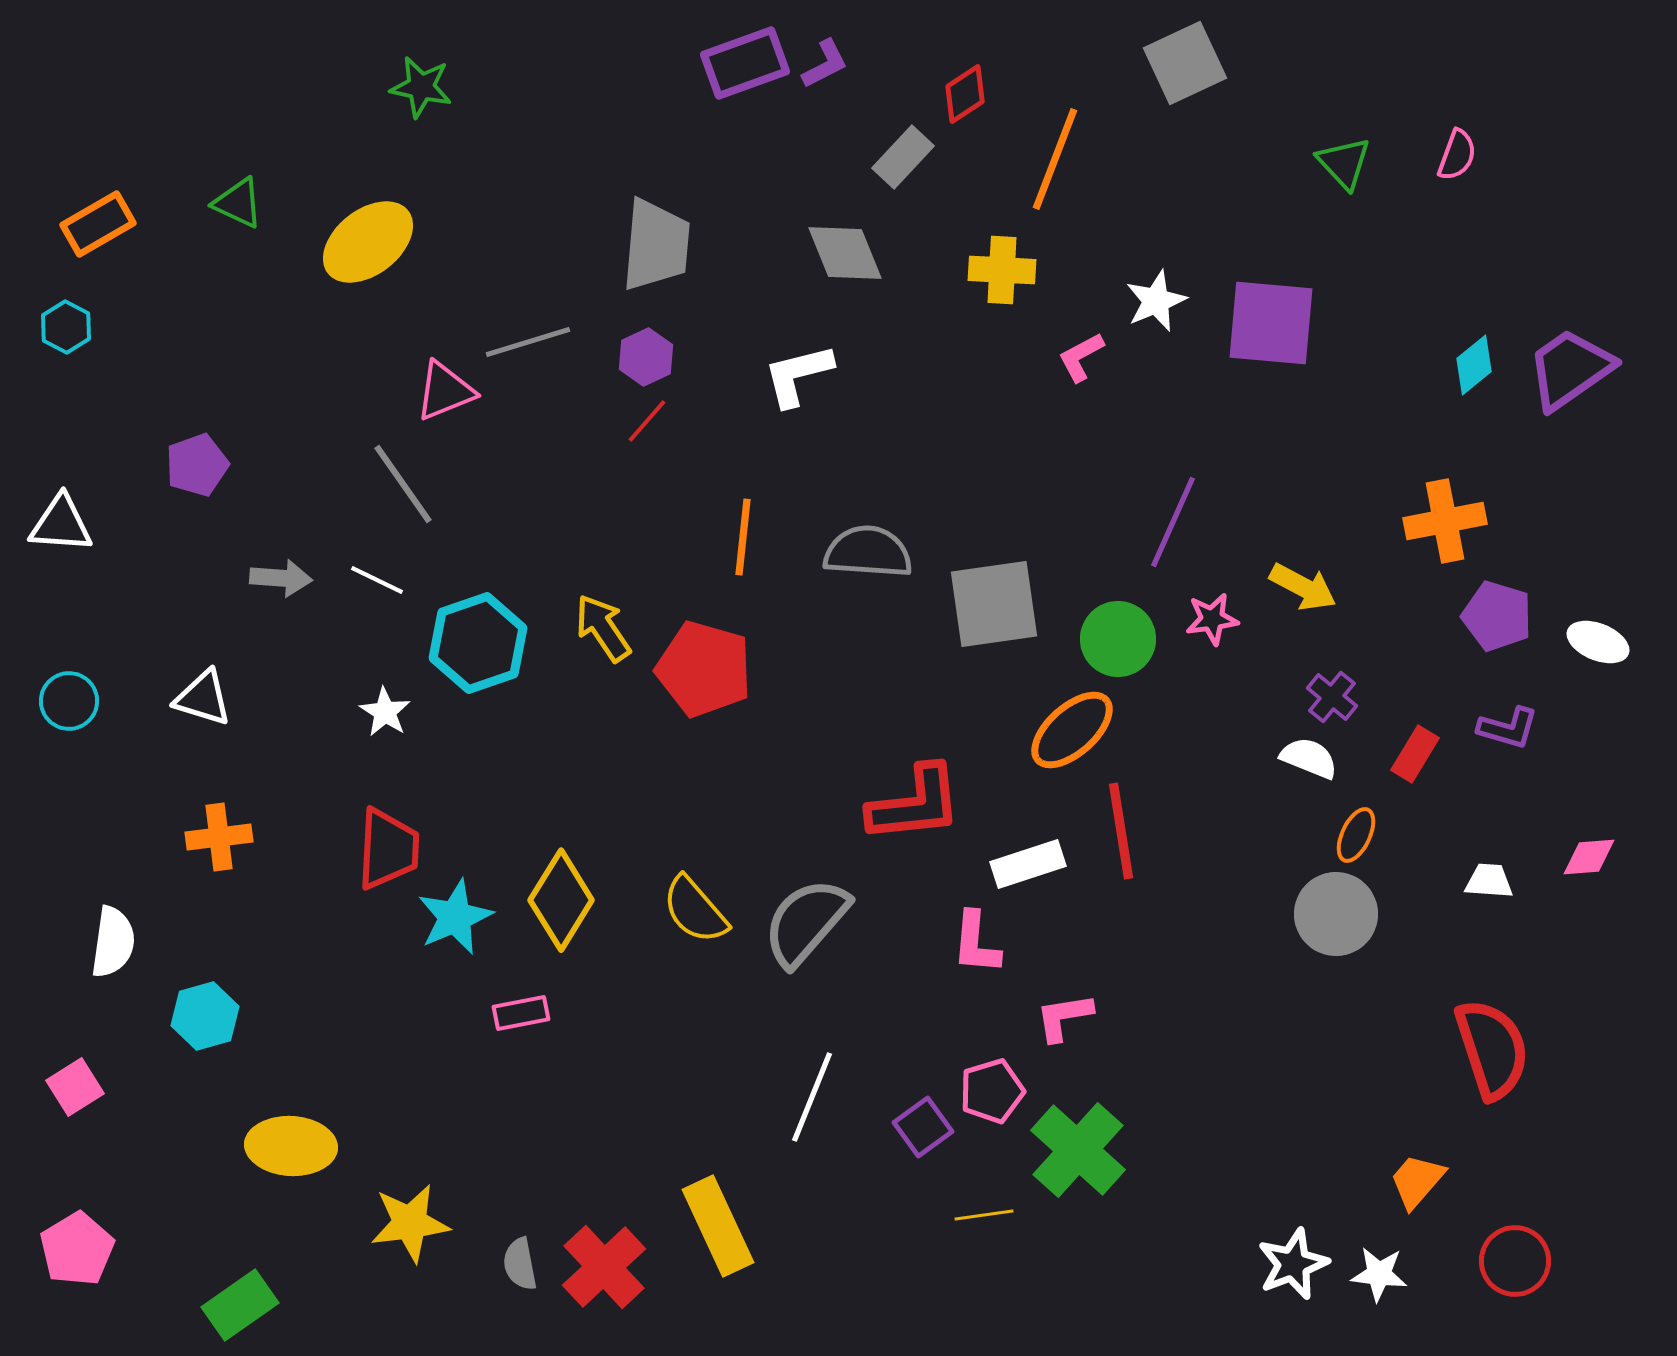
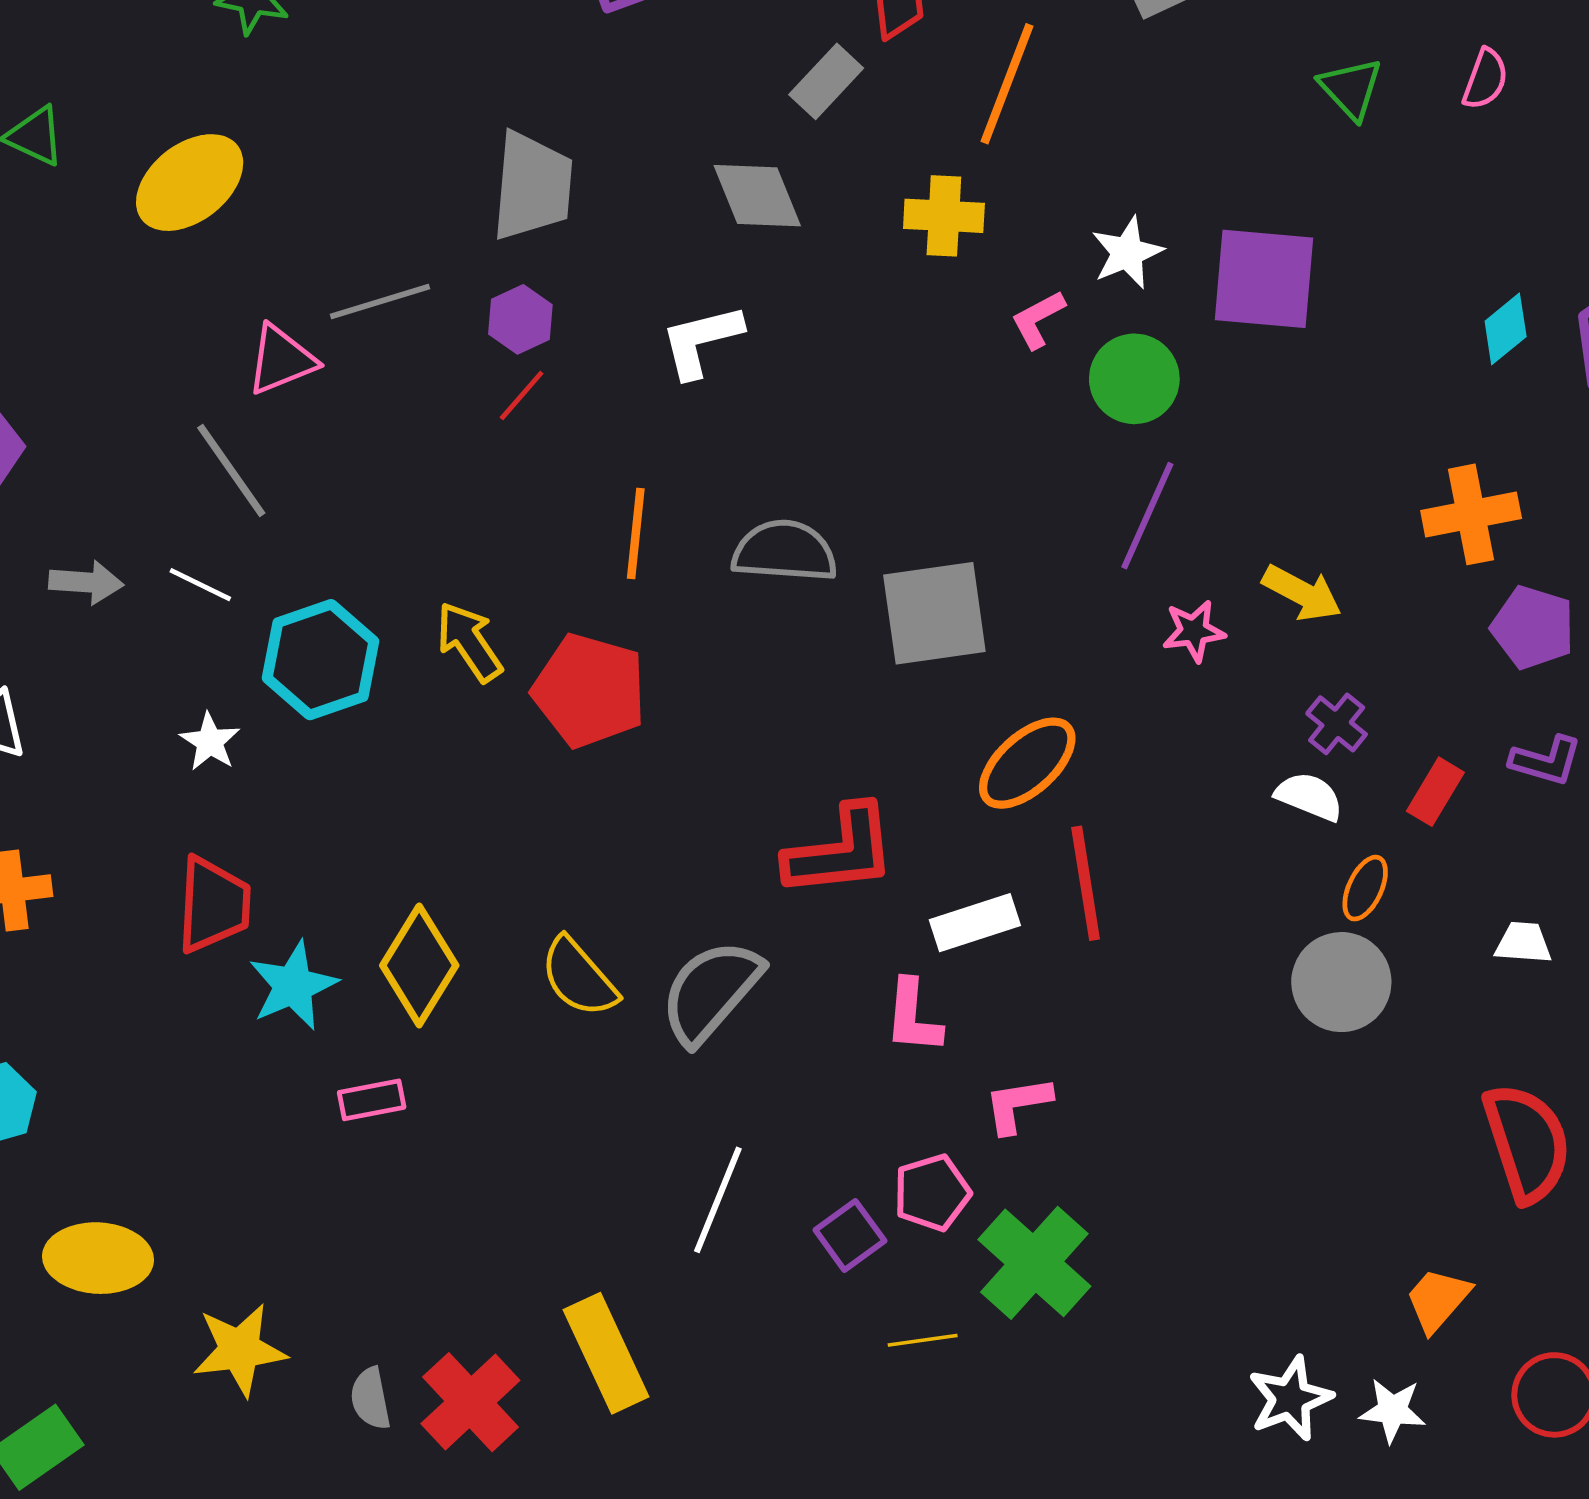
green circle: (1118, 639) -> (1134, 379), moved

